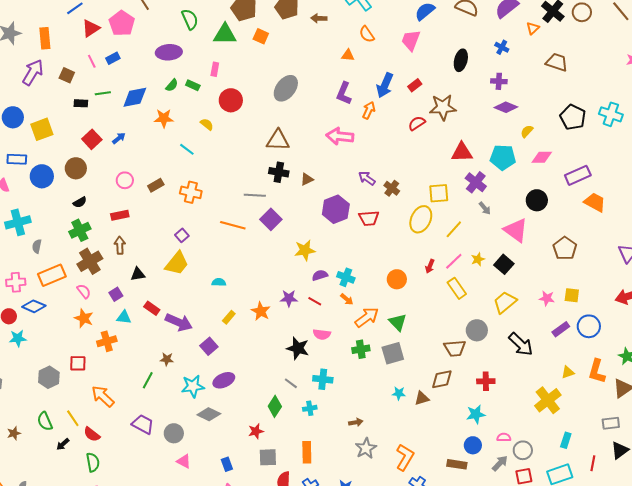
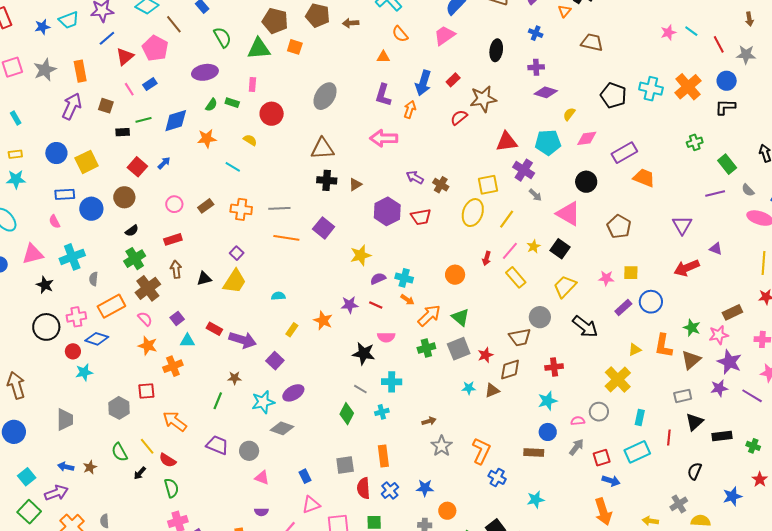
pink trapezoid: (411, 40) -> (444, 36), turned 40
gray line: (255, 195) -> (279, 208), moved
black triangle: (138, 274) -> (204, 278), moved
red star: (256, 431) -> (485, 355), moved
gray circle: (523, 450) -> (599, 412), moved

